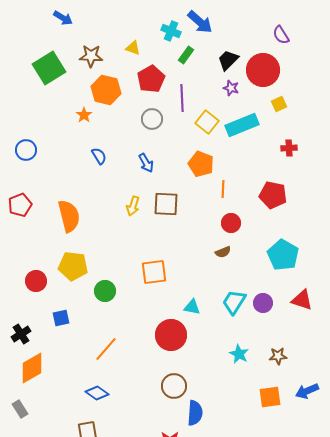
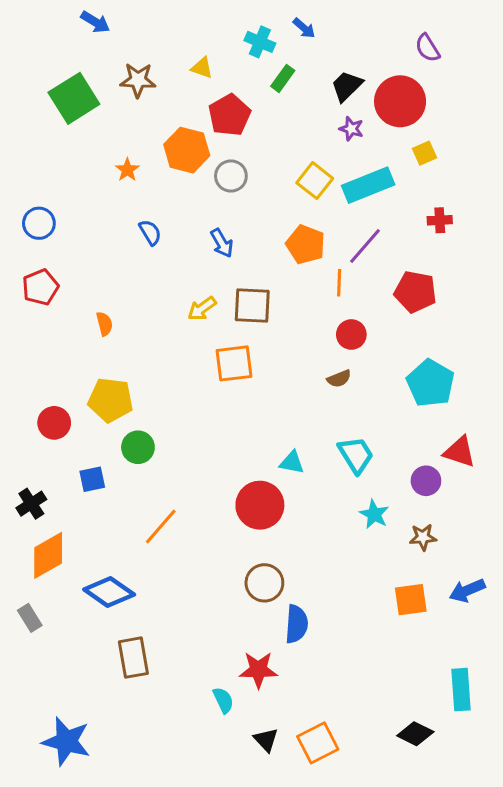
blue arrow: (200, 22) -> (304, 28), size x0.6
orange hexagon: (106, 90) -> (187, 150), moved
purple line: (182, 98) -> (365, 246), moved, turned 44
red pentagon: (20, 205) -> (40, 287), moved
yellow arrow: (133, 206) -> (202, 309), turned 36
orange semicircle: (69, 216) -> (104, 324), size x0.5
orange square: (154, 272) -> (234, 363), moved
green circle: (105, 291) -> (138, 447), moved
cyan trapezoid: (234, 302) -> (356, 455), turned 116
purple circle: (263, 303) -> (426, 481), moved
cyan star: (239, 354) -> (374, 514), moved
blue diamond: (97, 393) -> (109, 592), moved, size x1.4

